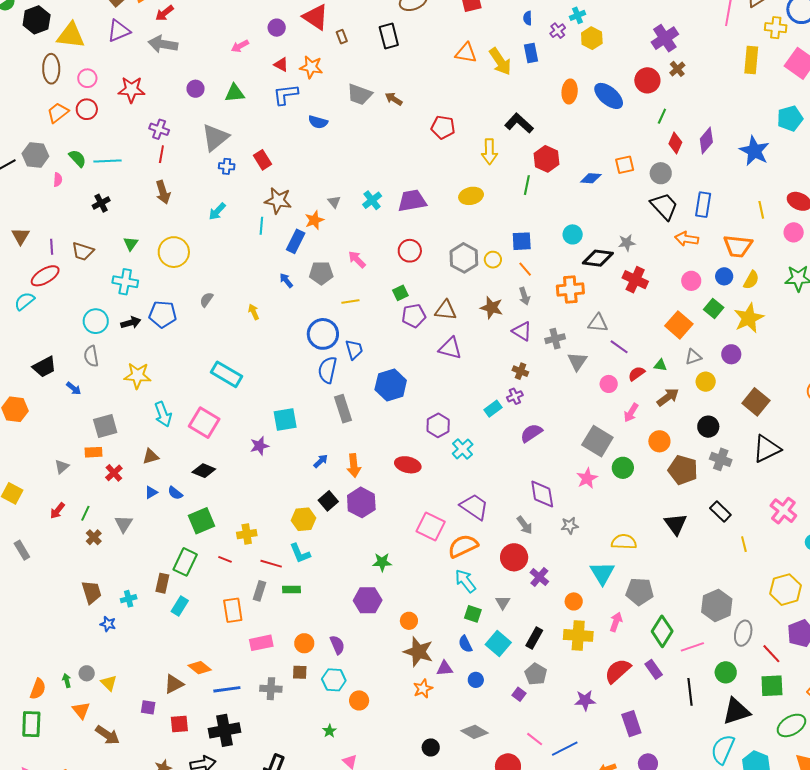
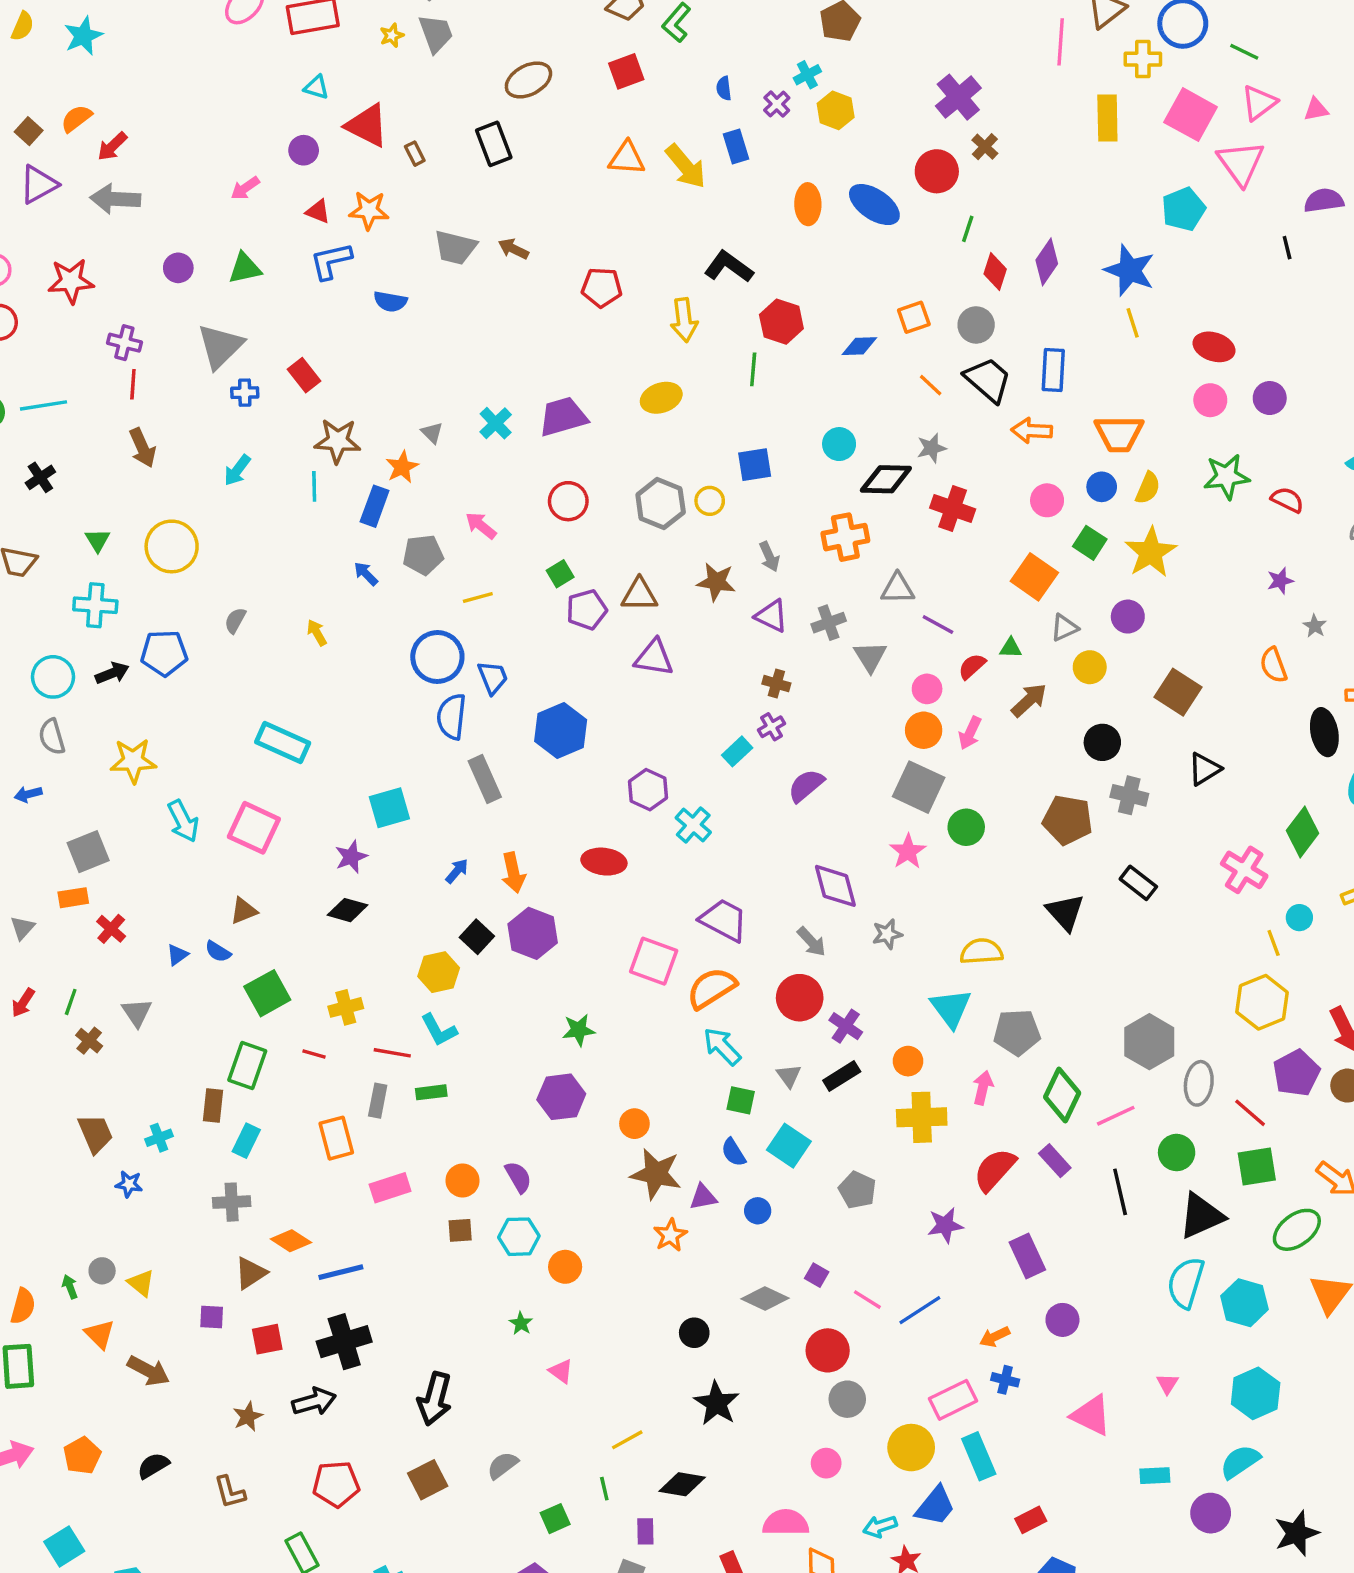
yellow line: (761, 210) -> (1133, 323), moved
orange line: (525, 269) -> (931, 385), moved
blue arrow: (74, 388) -> (28, 794), turned 133
orange circle: (659, 441) -> (924, 730), moved
black triangle: (767, 449) -> (1204, 769), size x0.7
brown triangle: (151, 456) -> (244, 911), moved
black diamond: (204, 471) -> (347, 910), moved
yellow line: (744, 544) -> (1274, 943), moved
black rectangle: (534, 638) -> (842, 1076), moved, turned 35
gray cross: (271, 689) -> (232, 1202), moved
purple square: (519, 694) -> (817, 1275), moved

